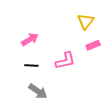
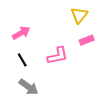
black line: (31, 65) -> (22, 60), turned 56

